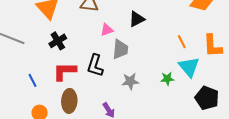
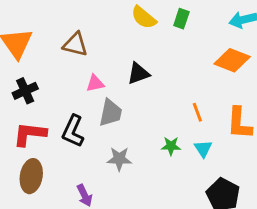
cyan triangle: (189, 67) -> (203, 149), size x0.6
green star: (167, 79) -> (171, 146), moved

